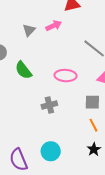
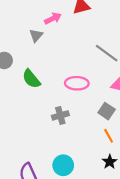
pink arrow: (54, 26) -> (53, 18), moved
gray square: (92, 102) -> (107, 111), turned 35

